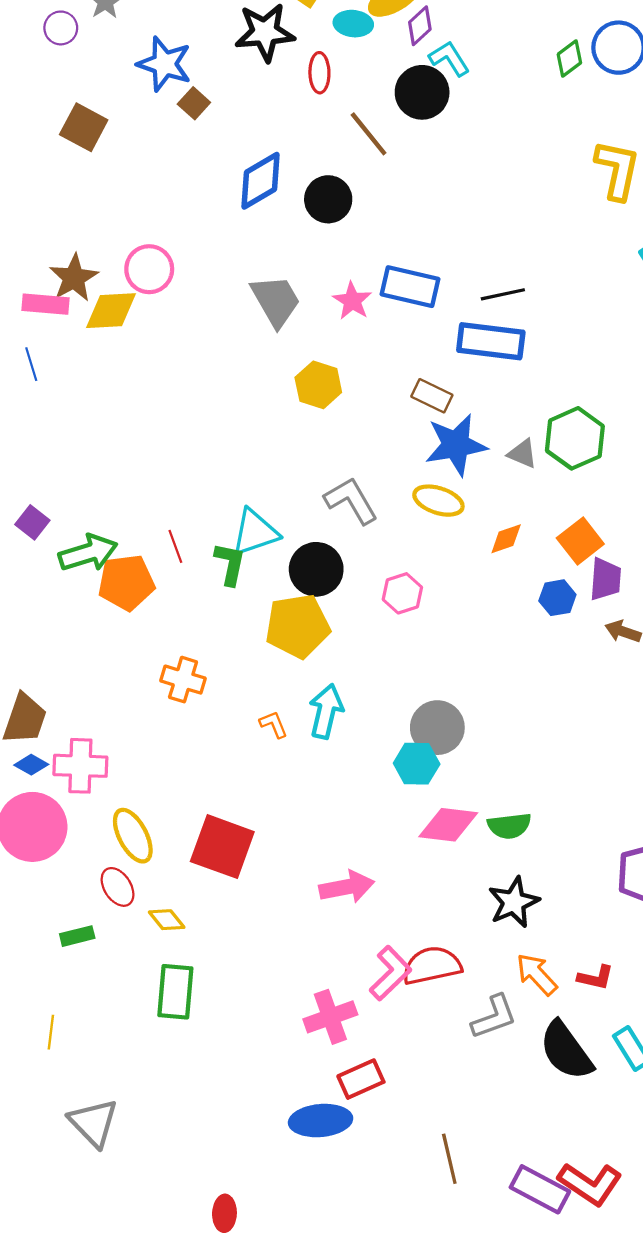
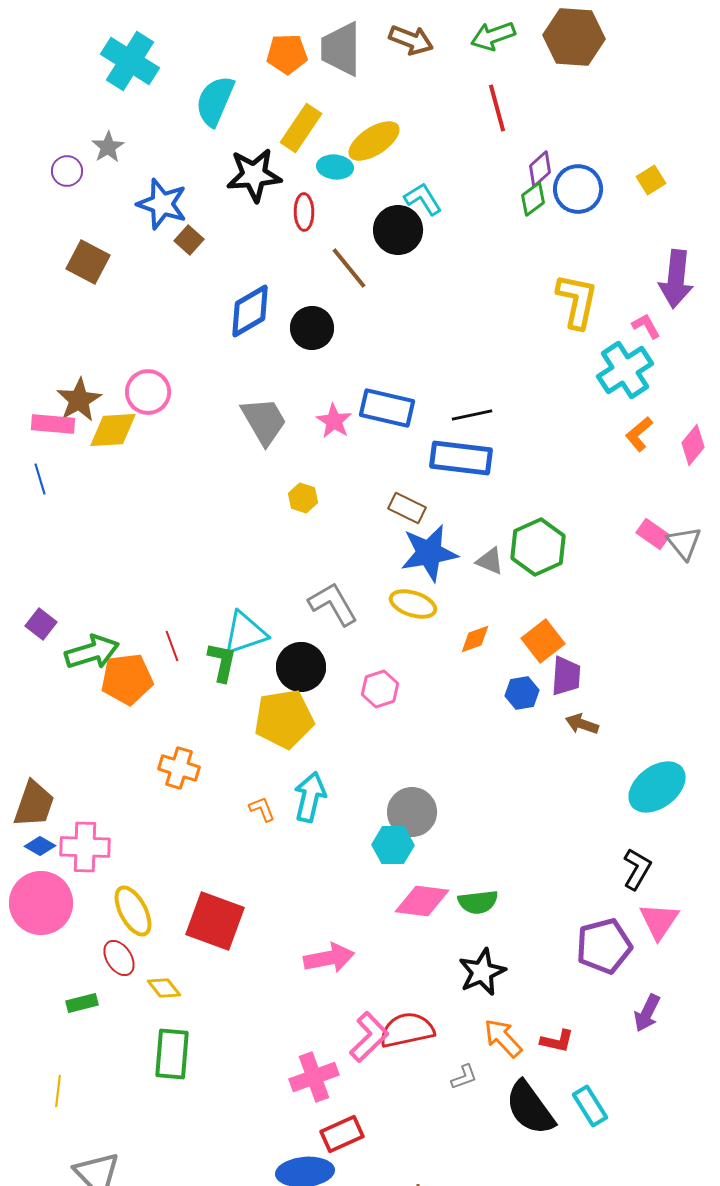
purple diamond: (420, 26) -> (540, 169), moved
yellow hexagon: (318, 385) -> (303, 498), size x0.7
gray L-shape: (494, 1017) -> (464, 1077), size x0.6

